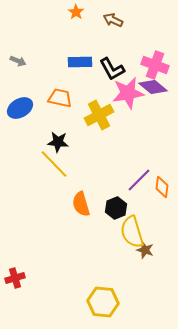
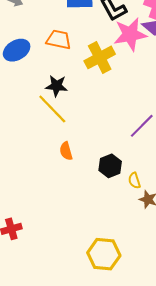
orange semicircle: (81, 204) -> (66, 151), moved, size x0.7
black hexagon: (116, 208) -> (110, 166), moved
yellow semicircle: (132, 232) -> (134, 181), size x0.5

